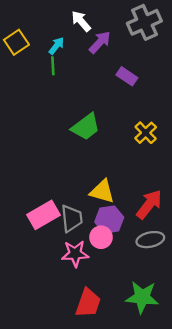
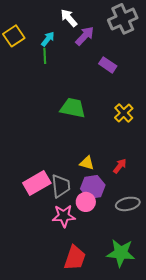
green trapezoid: (86, 127) -> (73, 108), turned -132
yellow triangle: (102, 191) -> (87, 163), size x0.7
red arrow: (149, 204) -> (120, 166), moved, size x0.6

